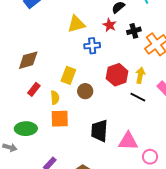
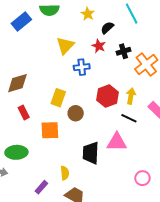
yellow triangle: (76, 24) -> (65, 46), turned -30
red rectangle: (34, 89) -> (24, 113), turned -64
yellow semicircle: (55, 98) -> (65, 173), moved
orange square: (60, 119) -> (50, 130), moved
pink triangle: (128, 141) -> (117, 142), moved

